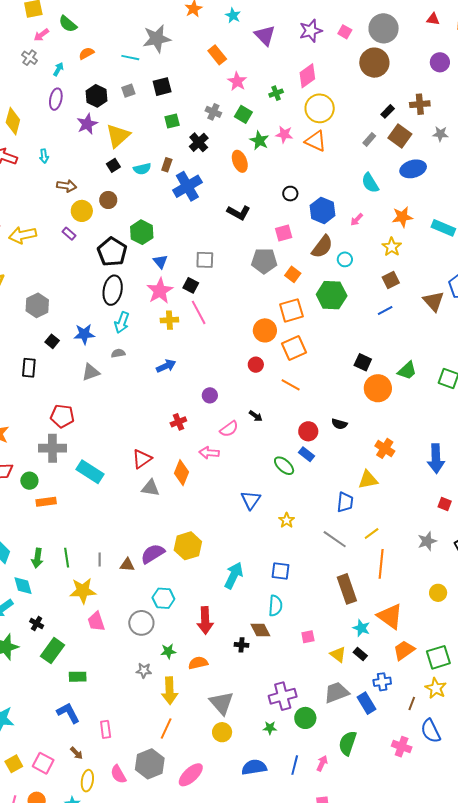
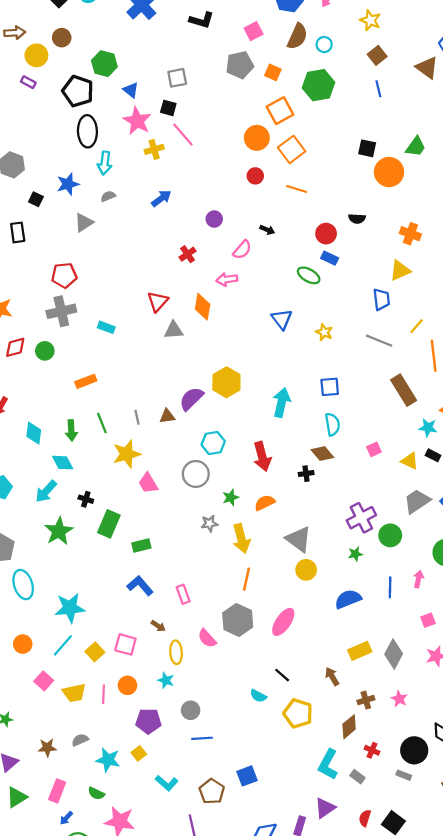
blue line: (385, 311) -> (378, 89), turned -63
cyan rectangle: (90, 472) -> (106, 327), size x0.6
orange rectangle: (46, 502) -> (86, 381), moved

